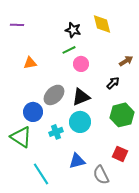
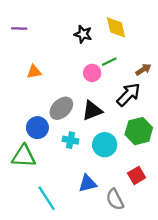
green line: (69, 50) -> (109, 62), moved
black arrow: (113, 83) -> (129, 95), size x1.6
cyan circle: (80, 122) -> (105, 145), moved
cyan cross: (56, 132) -> (70, 140), moved, turned 32
green triangle: (21, 137) -> (24, 156), turned -30
red square: (120, 154) -> (137, 175), turned 35

